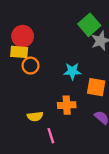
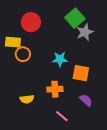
red circle: (23, 36) -> (31, 22), moved
pink line: (51, 136) -> (62, 116), moved, turned -32

